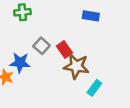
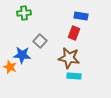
red rectangle: (64, 49) -> (74, 33), moved, turned 56
cyan rectangle: (94, 88) -> (74, 76), moved, turned 56

